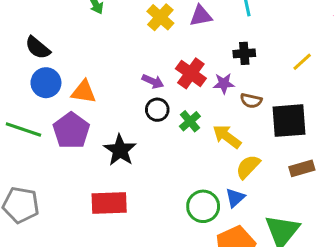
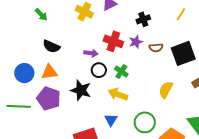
black semicircle: (38, 48) -> (51, 46), moved
yellow arrow: (227, 136) -> (118, 94), moved
black star: (120, 150) -> (81, 90), moved
blue triangle: (235, 198) -> (111, 120), moved

